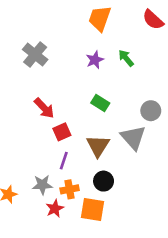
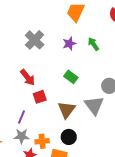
gray cross: (35, 55) -> (35, 40), moved
purple line: (64, 161) -> (22, 117), moved

